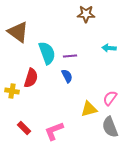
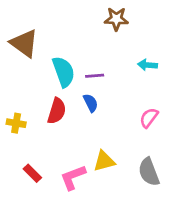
red semicircle: (31, 78) -> (57, 111), moved
pink semicircle: (110, 98) -> (149, 118), moved
yellow triangle: (89, 109) -> (104, 161), moved

